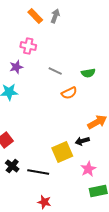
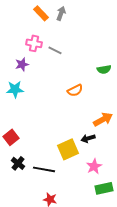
gray line: (55, 71) -> (55, 50), moved
green semicircle: (88, 73) -> (104, 69), moved

